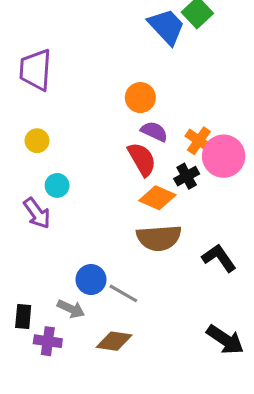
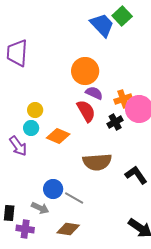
orange circle: (140, 98) -> (85, 71), size x1.4
yellow circle: (37, 141) -> (35, 110), moved
orange cross: (199, 141) -> (123, 99), turned 36
orange diamond: (157, 198) -> (58, 136), moved

